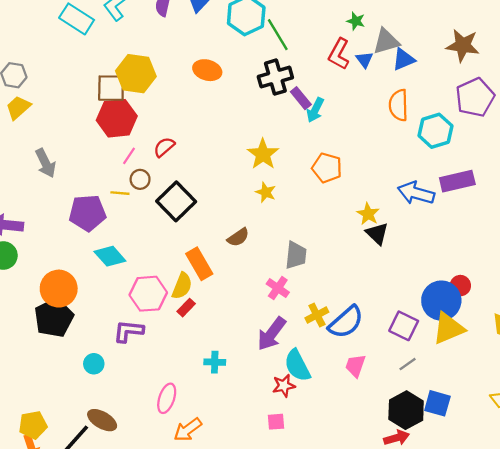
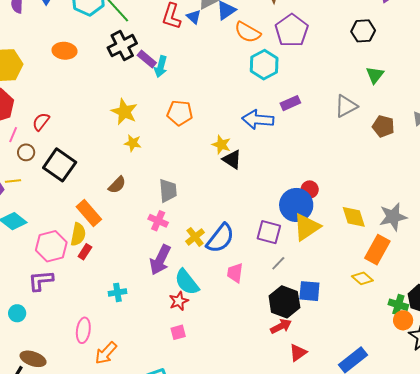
orange semicircle: (399, 105) -> (248, 32), moved, turned -48
purple rectangle: (457, 181) -> (290, 103), size x0.7
yellow line: (120, 193) -> (13, 181), moved

